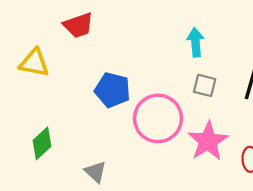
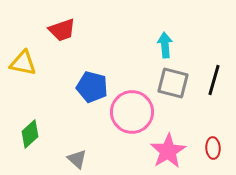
gray square: (205, 85) -> (173, 83), size x1.5
pink star: (208, 141) -> (168, 151), moved

